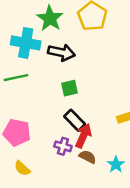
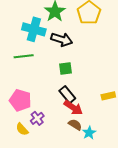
red arrow: (83, 136) -> (73, 108), turned 96
purple cross: (63, 146) -> (37, 118), moved, turned 32
cyan star: (116, 164) -> (89, 133), moved

